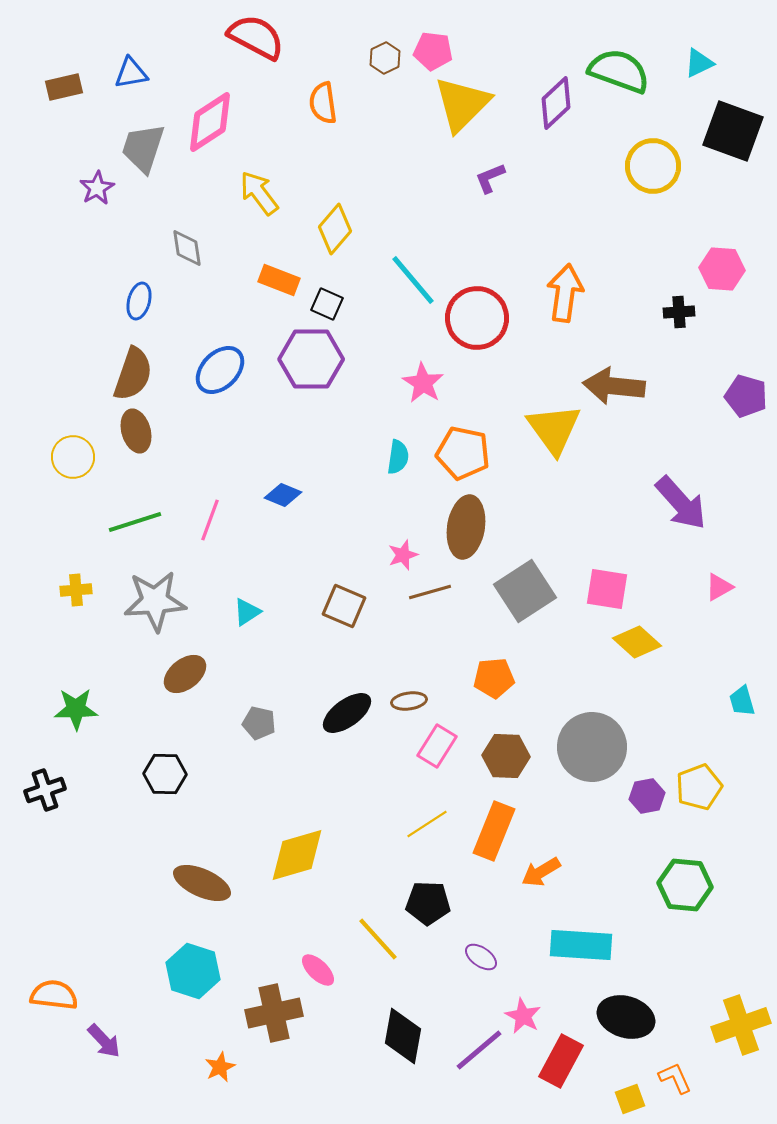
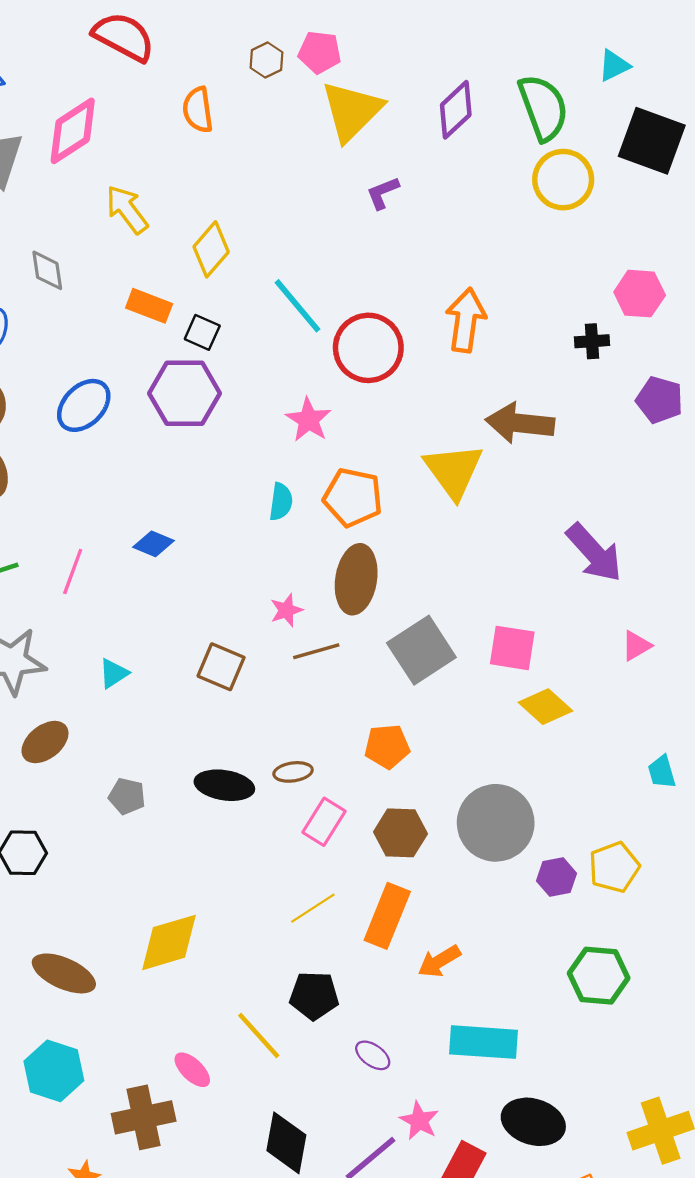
green semicircle: (619, 71) -> (543, 108), moved, turned 50
purple pentagon: (746, 396) -> (660, 400), moved
black ellipse: (347, 713) -> (224, 785), turned 45

